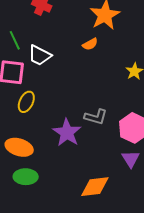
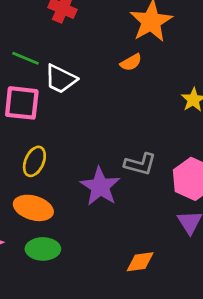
green line: (15, 40) -> (25, 58), turned -42
yellow ellipse: (26, 102) -> (34, 161), moved
orange diamond: (95, 187) -> (140, 262), size x0.7

